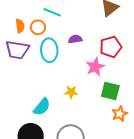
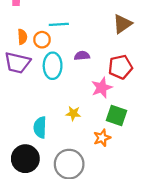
cyan line: (52, 12) -> (59, 24), turned -30
cyan semicircle: (42, 107) -> (40, 127), turned 138
orange star: (120, 114) -> (102, 138), moved

